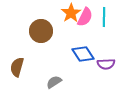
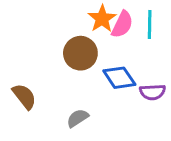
brown circle: (41, 31) -> (80, 53), moved
brown semicircle: (17, 67) -> (24, 96), turned 126

